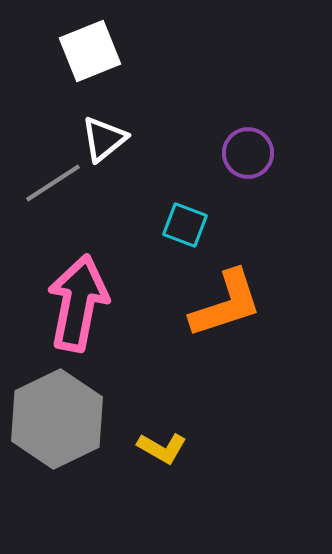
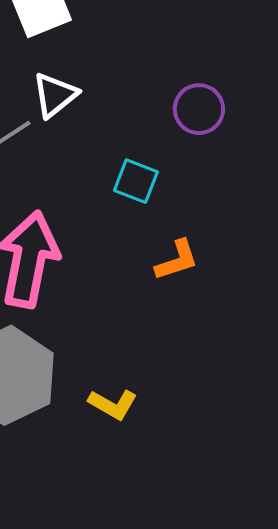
orange L-shape: (226, 304) -> (177, 260), size x0.6

